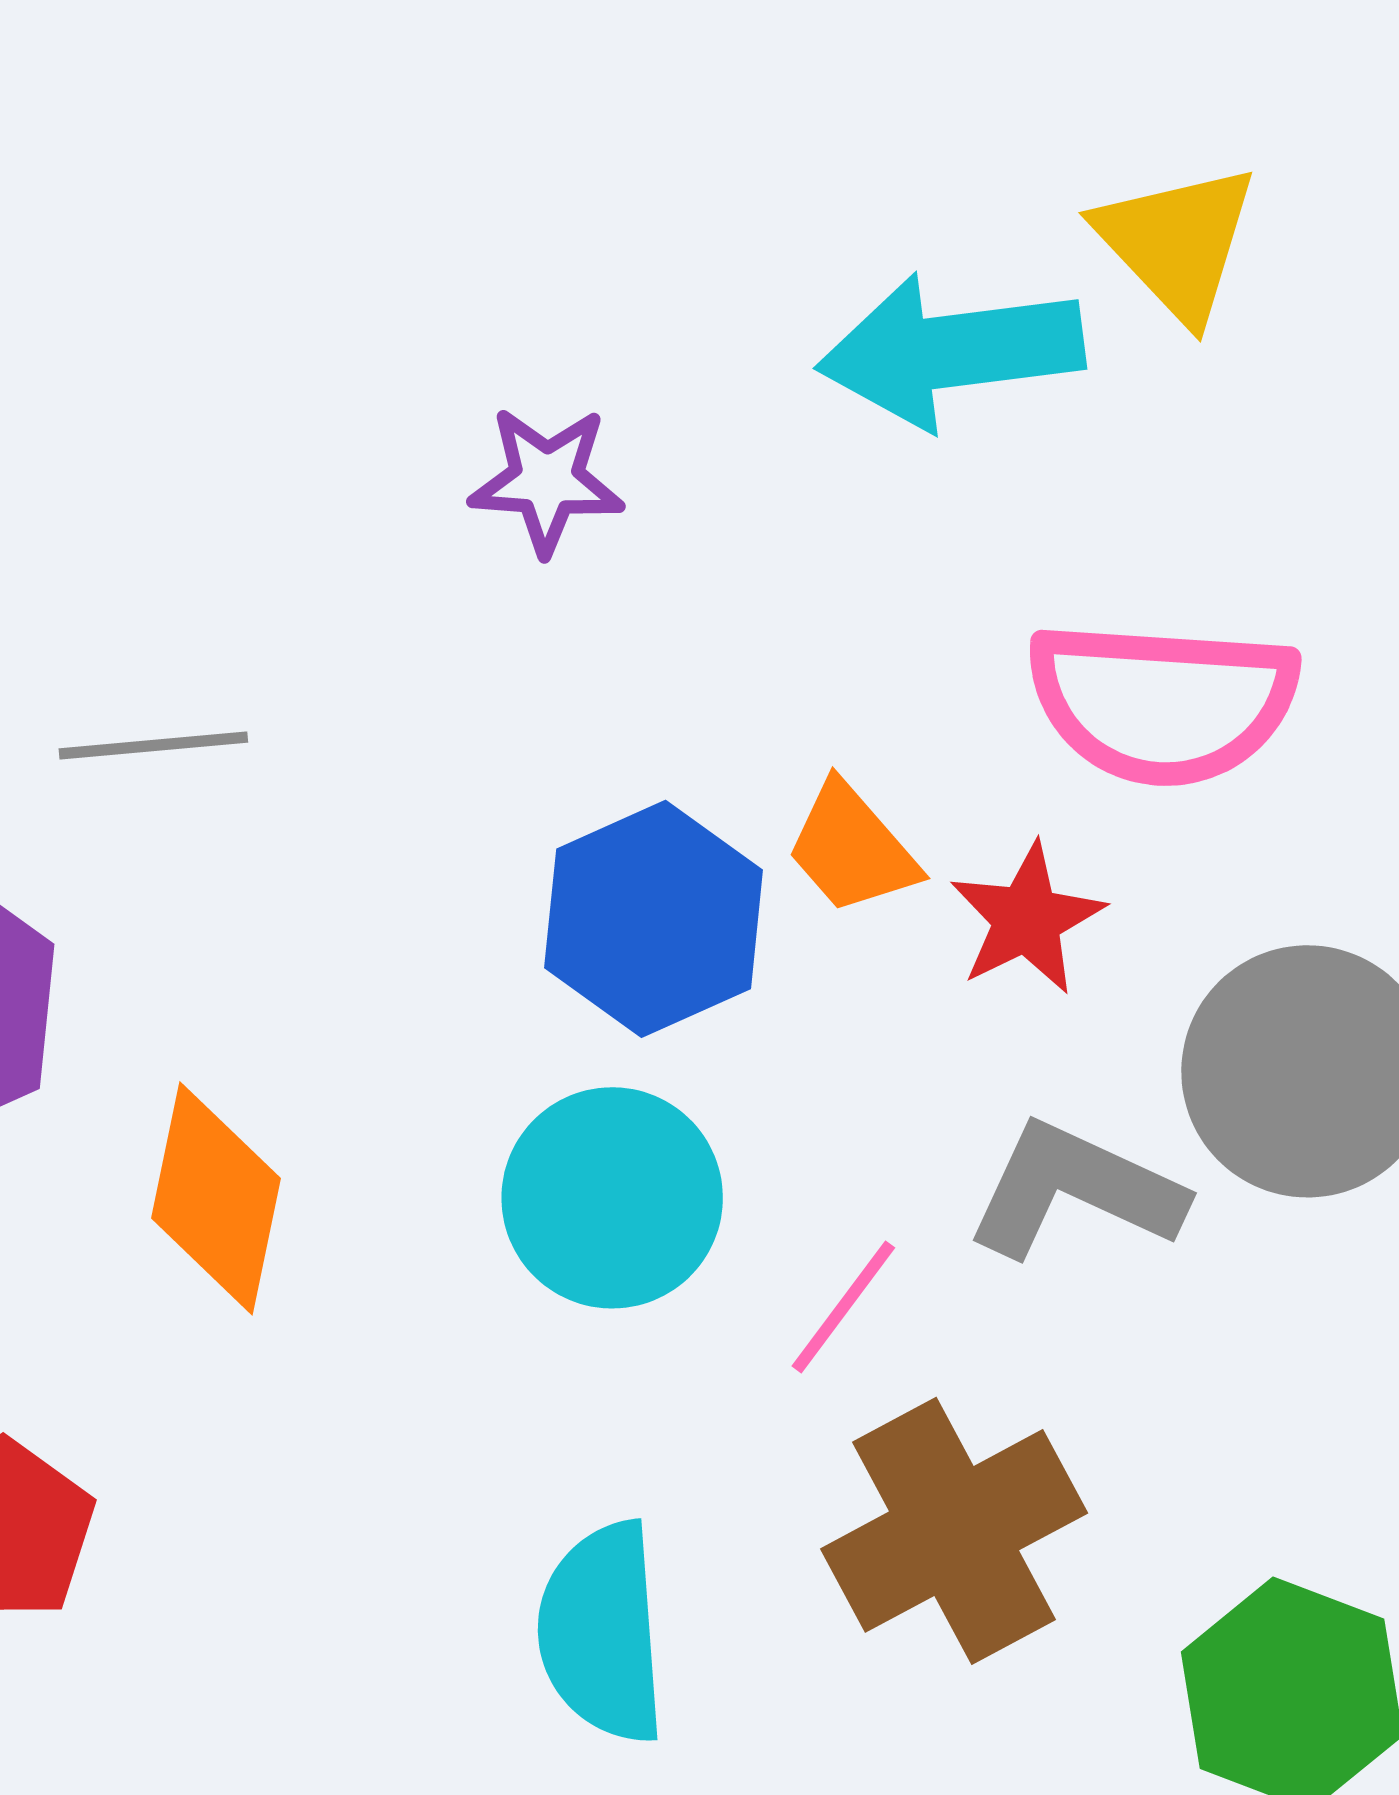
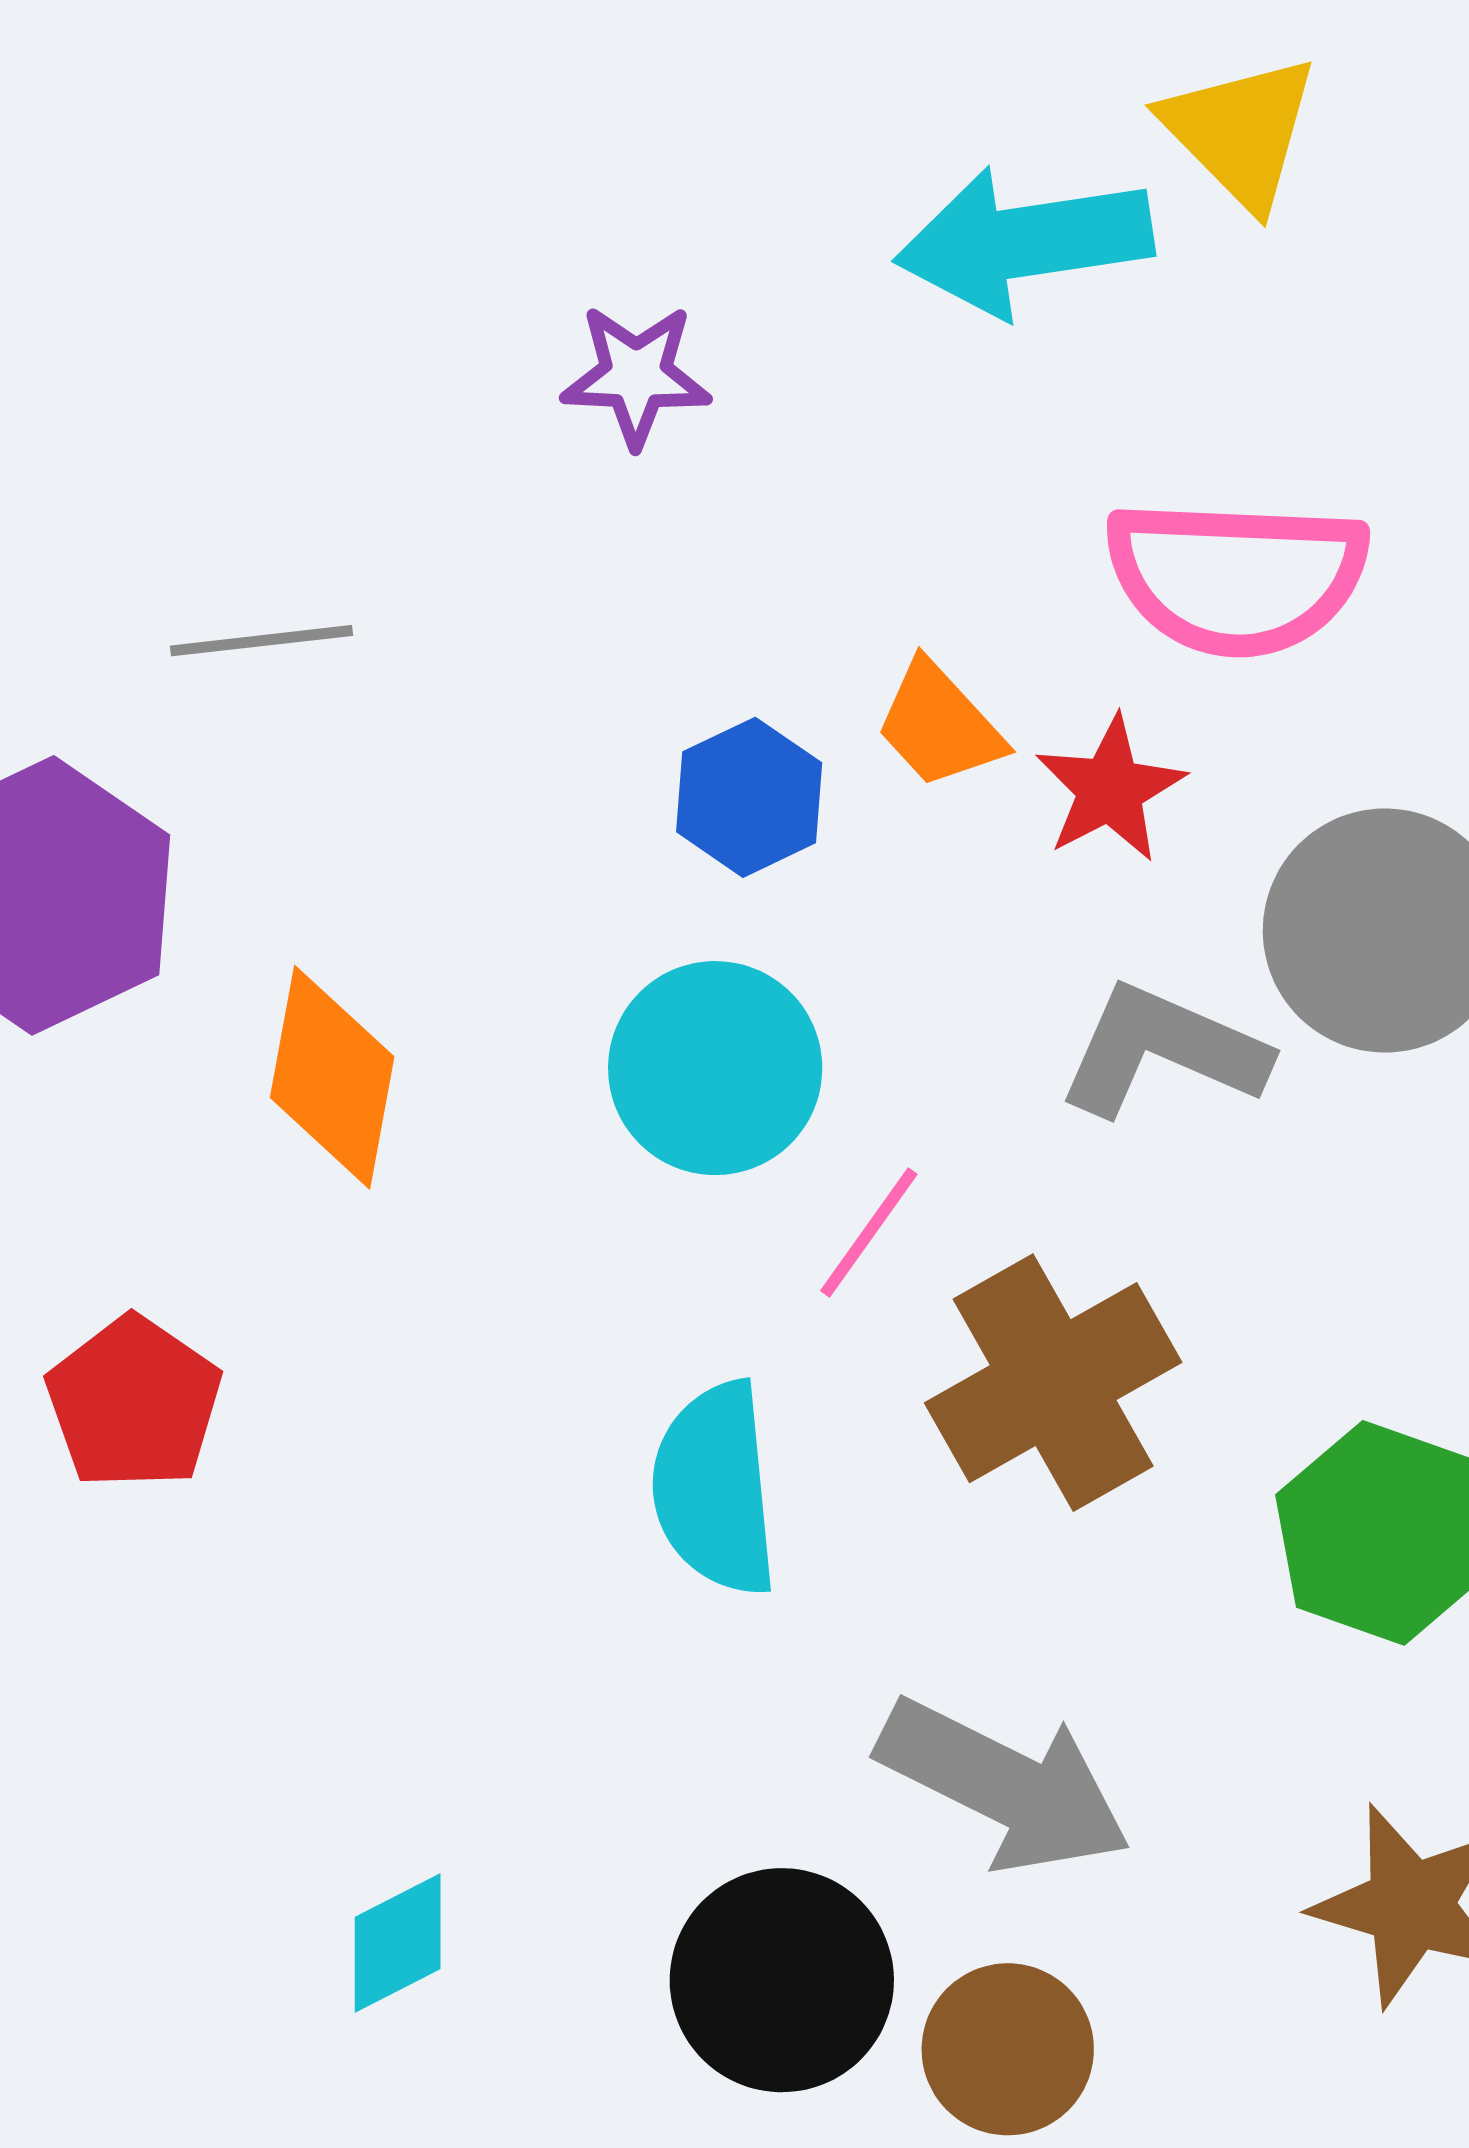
blue hexagon: (654, 919) -> (749, 797), size x0.7
pink line: (843, 1307) -> (869, 1232), moved

